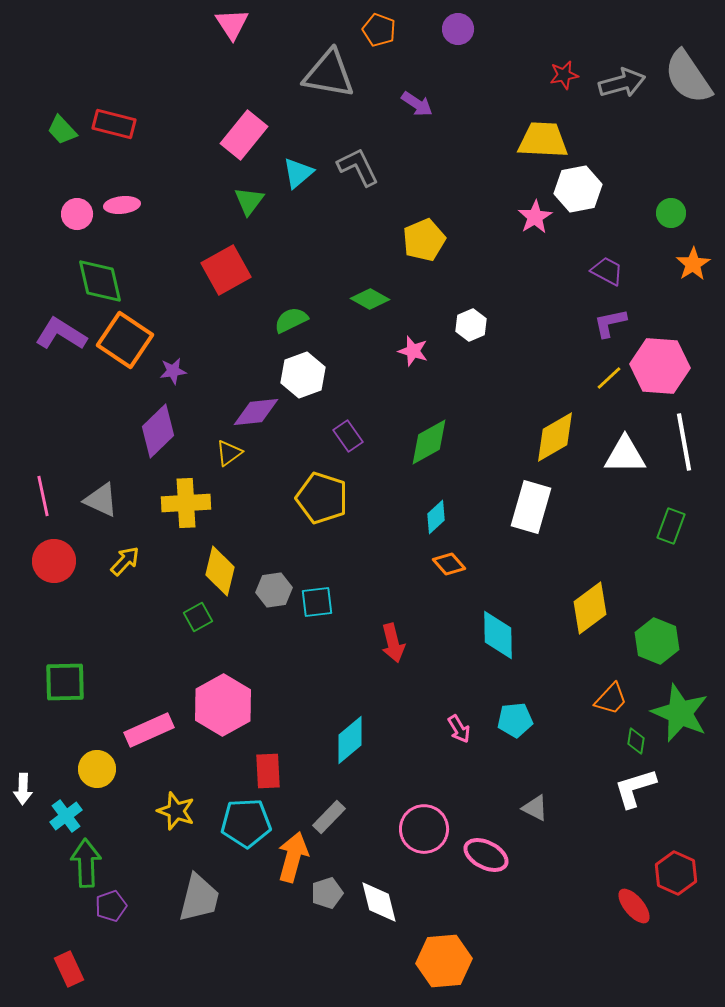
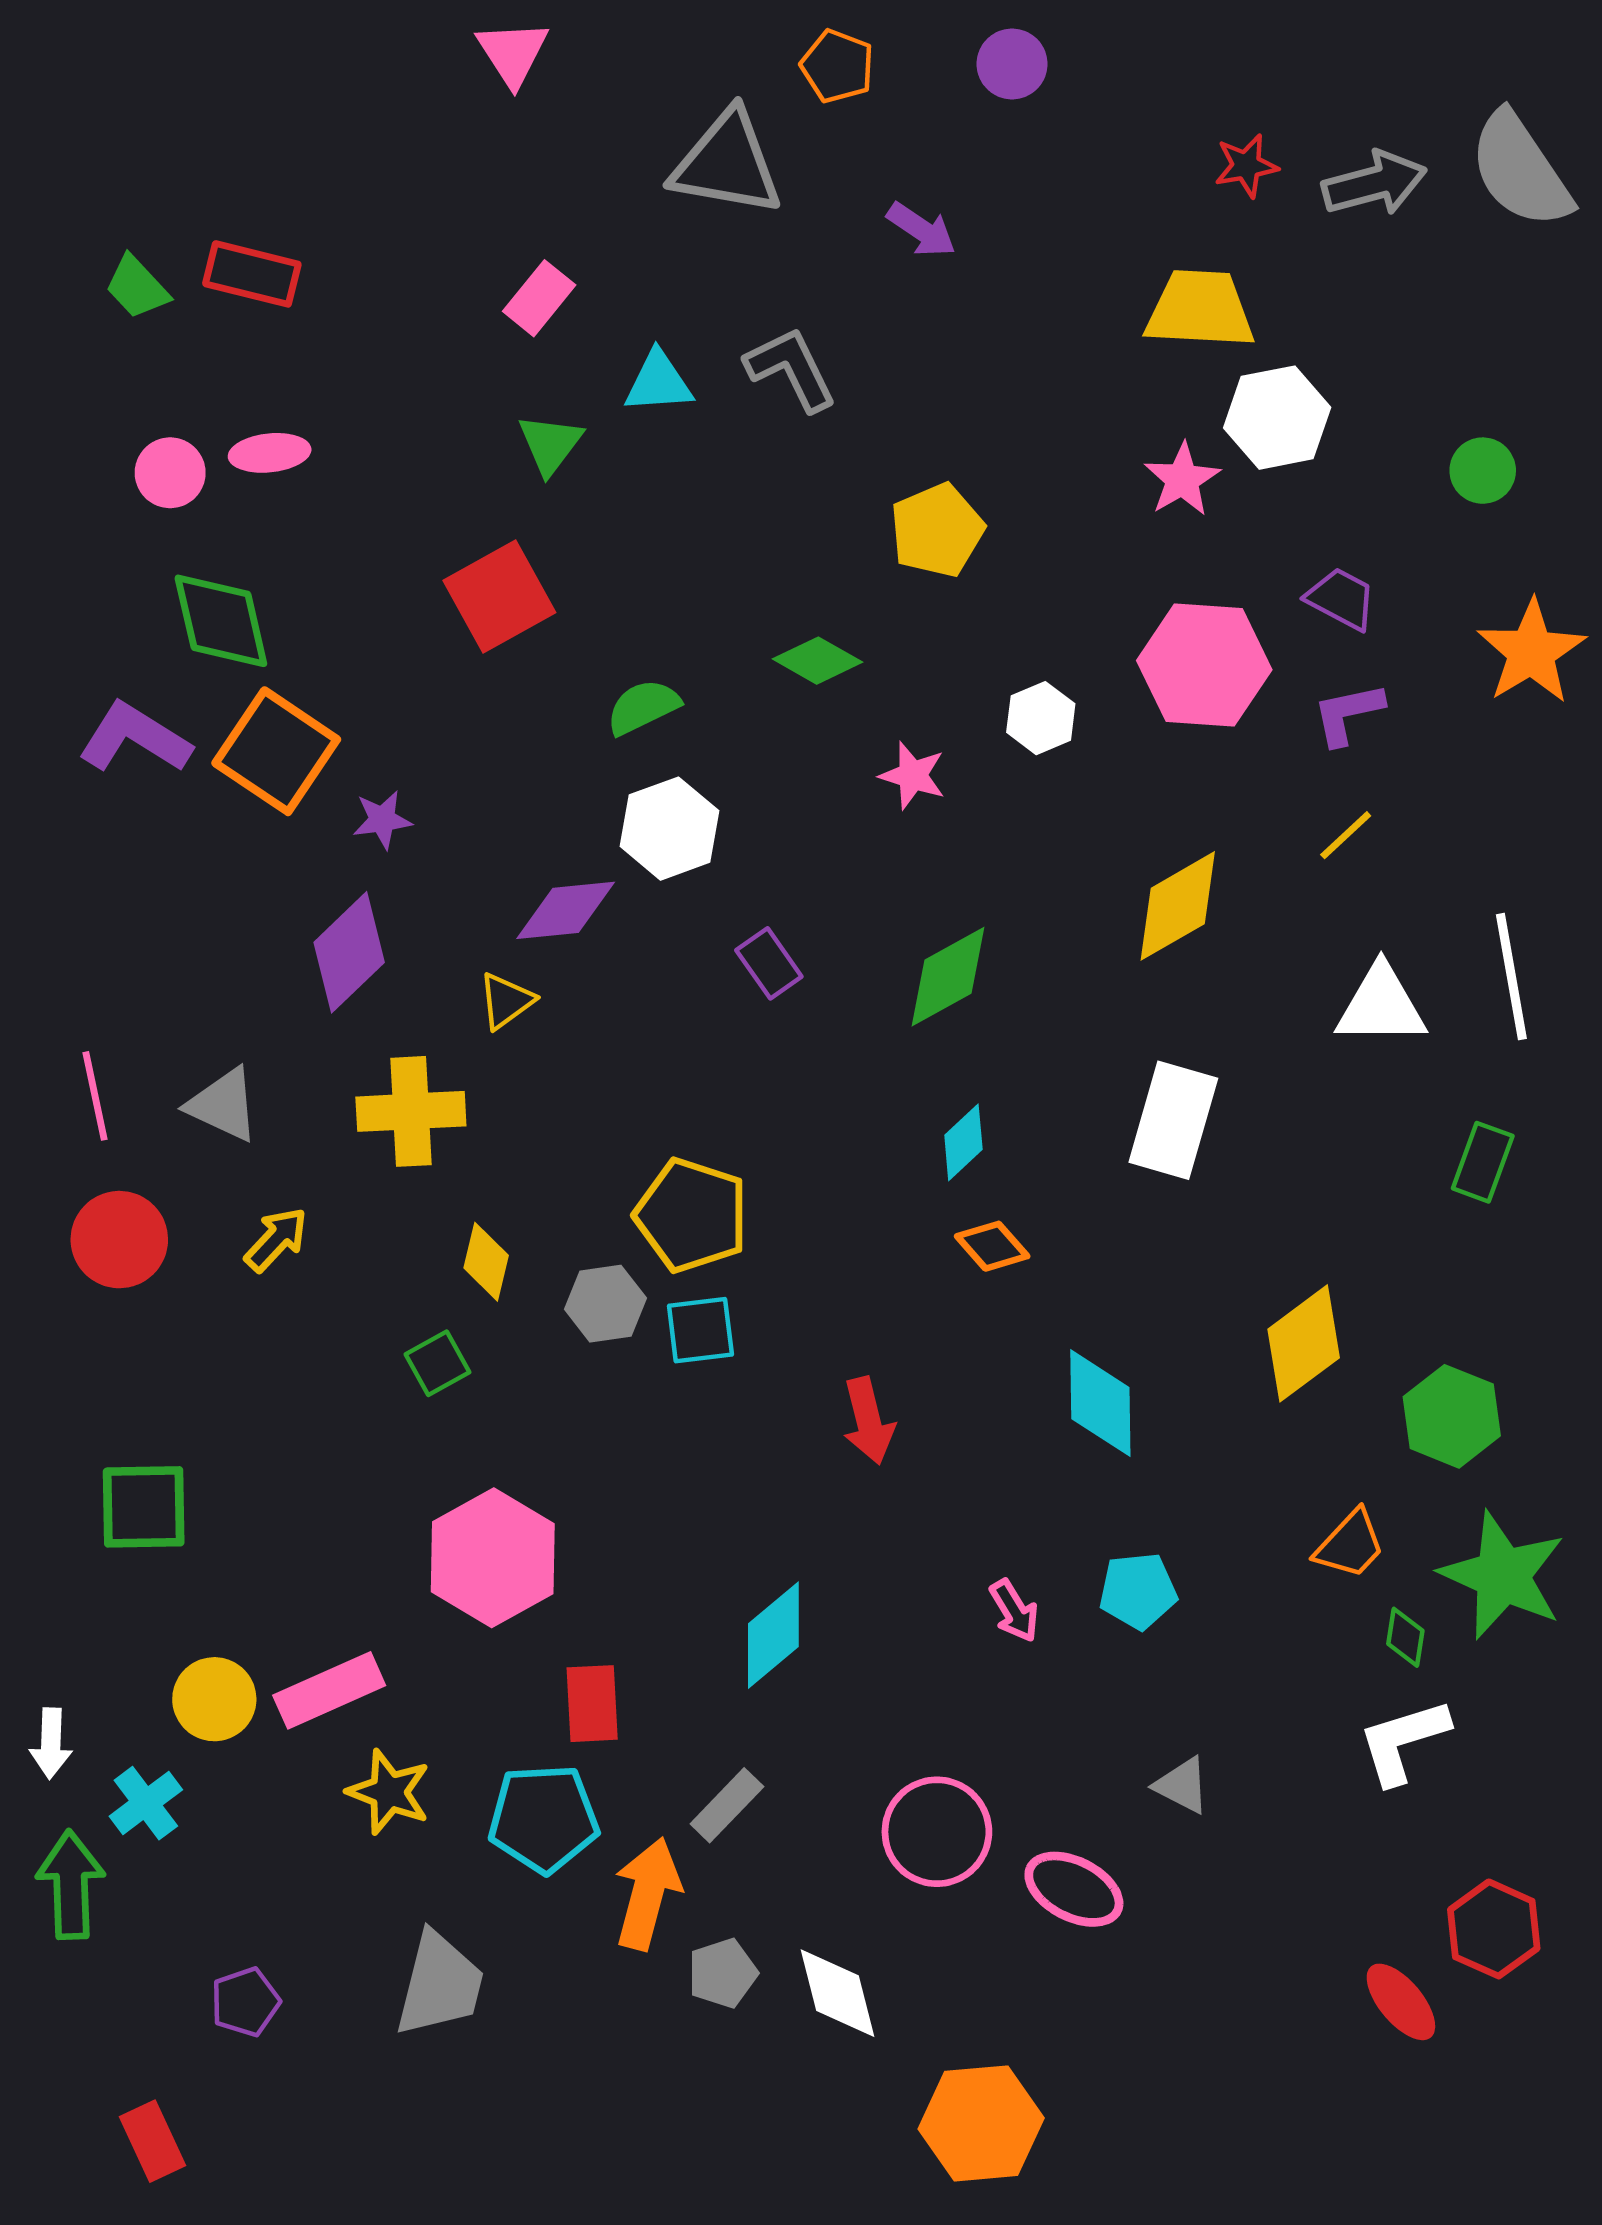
pink rectangle: (244, 135) -> (539, 298), size x0.7
cyan triangle: (298, 173) -> (658, 382), turned 36
orange star: (693, 264) -> (1531, 652), moved, size x1.4
pink hexagon: (660, 366) -> (1204, 665), moved
yellow diamond: (555, 437) -> (1178, 906), moved
yellow pentagon: (322, 498) -> (692, 1215), moved
yellow diamond: (220, 571) -> (486, 1262), size x0.7
pink rectangle: (149, 730) -> (329, 1690), moved
green arrow: (86, 863) -> (71, 1885), moved

